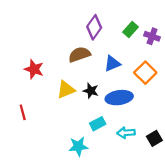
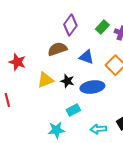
blue triangle: (112, 64) -> (86, 57), turned 42
cyan arrow: (126, 133) -> (98, 129), moved

